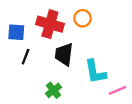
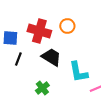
black trapezoid: (64, 54) -> (51, 57), turned 115

